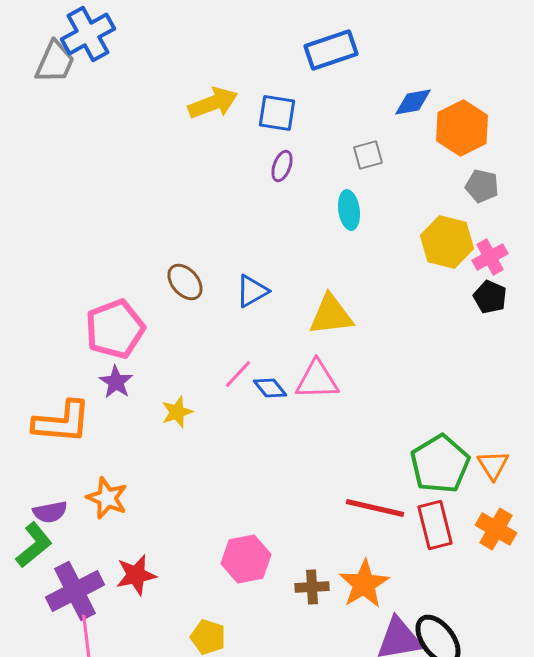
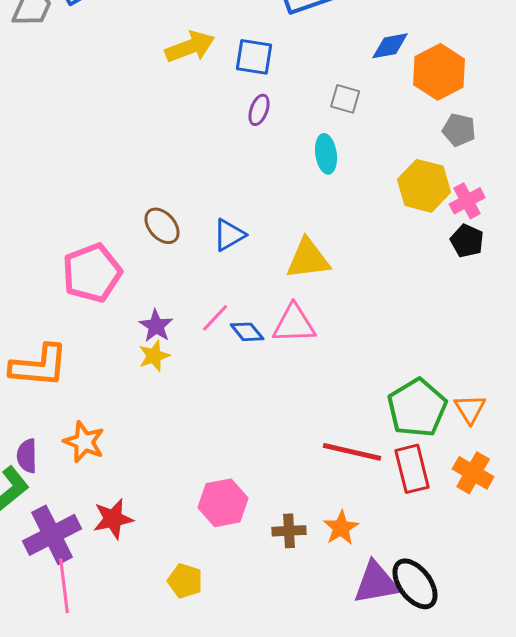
gray square: (368, 155) -> (345, 99), turned 32
purple star: (116, 382) -> (156, 326), moved
purple semicircle: (50, 512) -> (27, 456), turned 100
orange star: (364, 584) -> (341, 528), size x0.7

